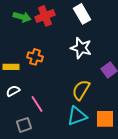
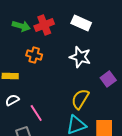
white rectangle: (82, 14) -> (81, 23), turned -36
orange cross: (35, 57) -> (34, 55), moved

